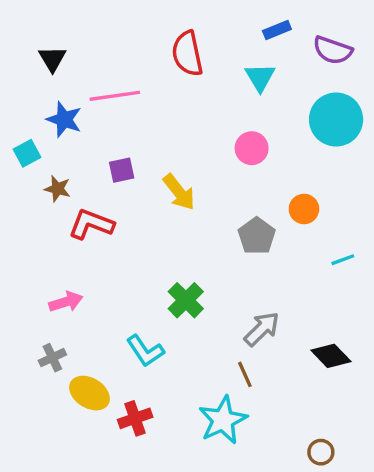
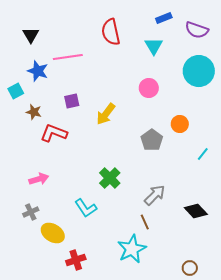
yellow arrow: (179, 192) -> (106, 114), turned 75
cyan line: (343, 260) -> (203, 154), turned -32
red cross: (135, 418) -> (76, 260), moved

